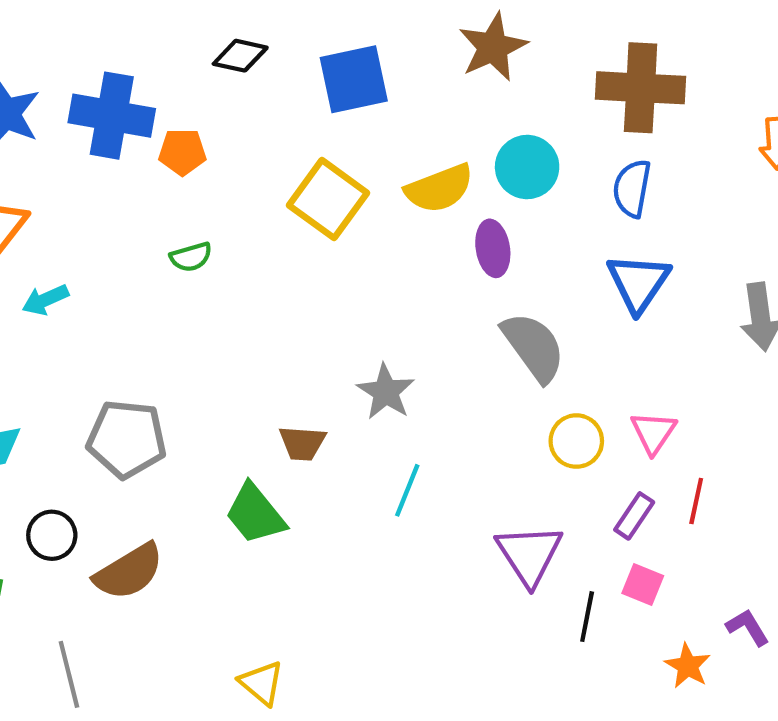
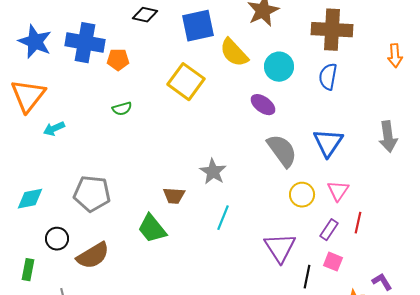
yellow semicircle: (439, 188) -> (234, 53), moved, turned 68
purple ellipse: (493, 248) -> (263, 105), turned -45
blue triangle: (638, 283) -> (328, 143), moved

